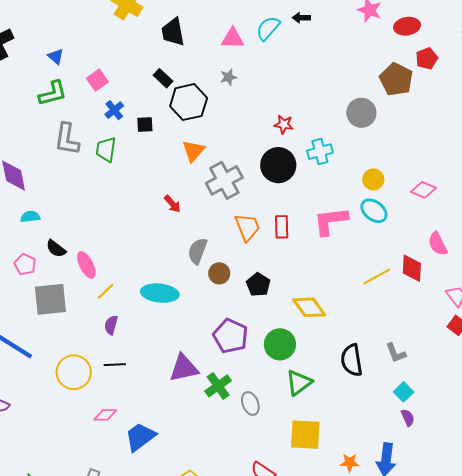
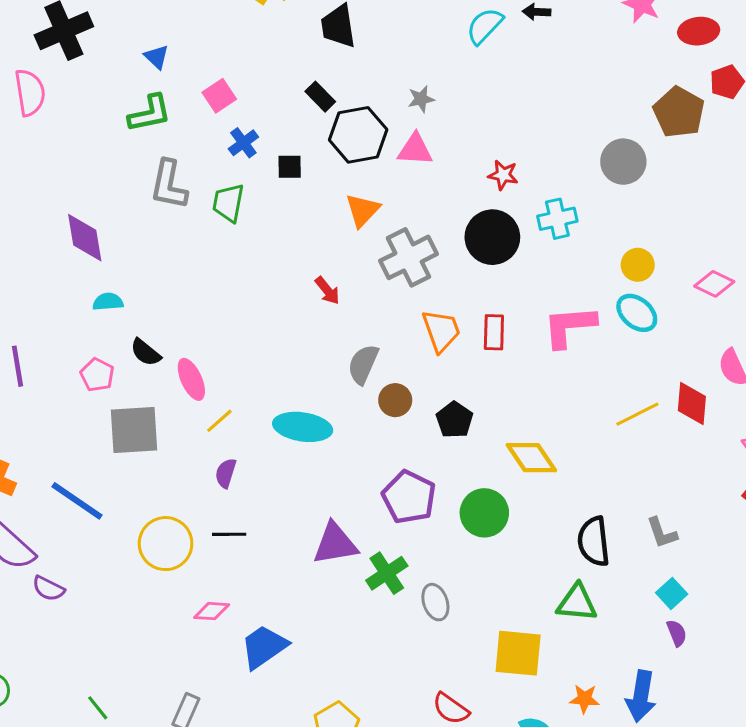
pink triangle: (233, 38) -> (415, 149), moved
green triangle: (299, 383) -> (577, 603), moved, turned 40

